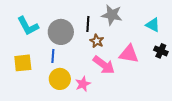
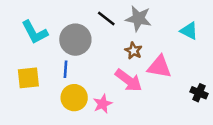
black line: (88, 24) -> (106, 19), moved, turned -56
brown star: (97, 41) -> (133, 51), moved
black cross: (161, 51) -> (199, 93), moved

